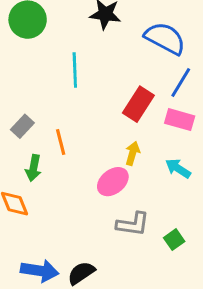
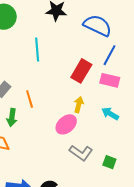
gray L-shape: (133, 224) -> (81, 153), turned 30
green square: (174, 240) -> (109, 162), turned -32

